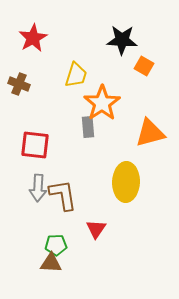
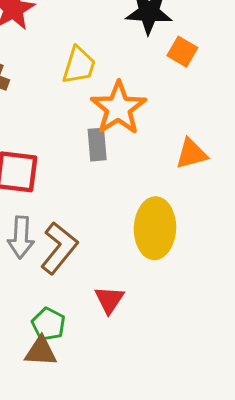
orange triangle: (150, 133) -> (191, 154), size x0.7
brown L-shape: (63, 195) -> (59, 248), turned 48
green pentagon: (56, 245) -> (48, 324), turned 30

